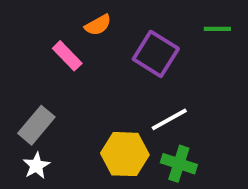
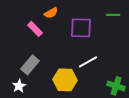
purple square: (156, 54) -> (81, 28), turned -30
gray rectangle: (36, 125) -> (30, 65), moved
green cross: (179, 164) -> (116, 86), moved

